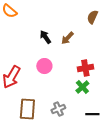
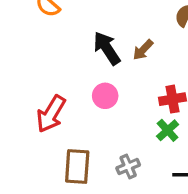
black arrow: (45, 37) -> (107, 48), size x1.5

